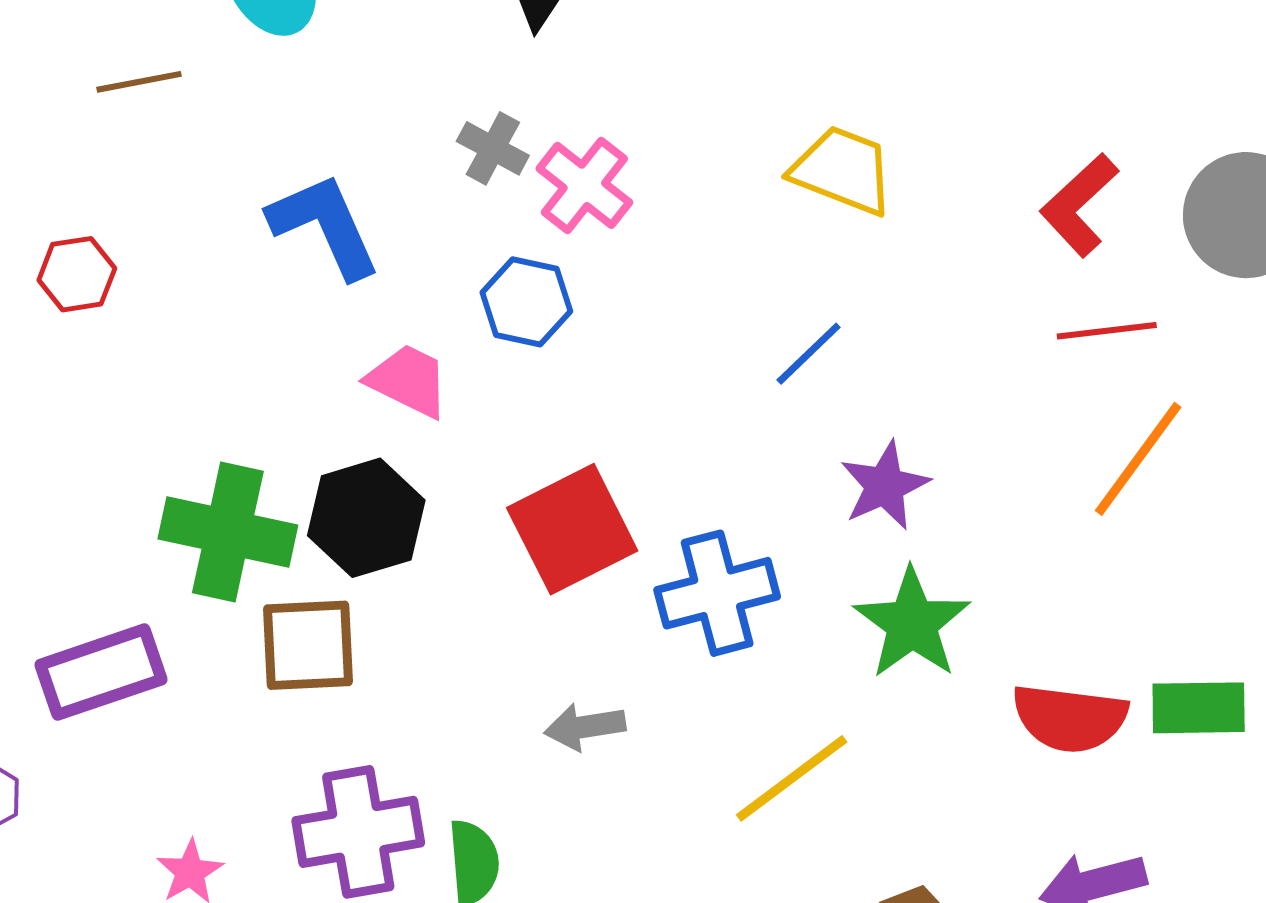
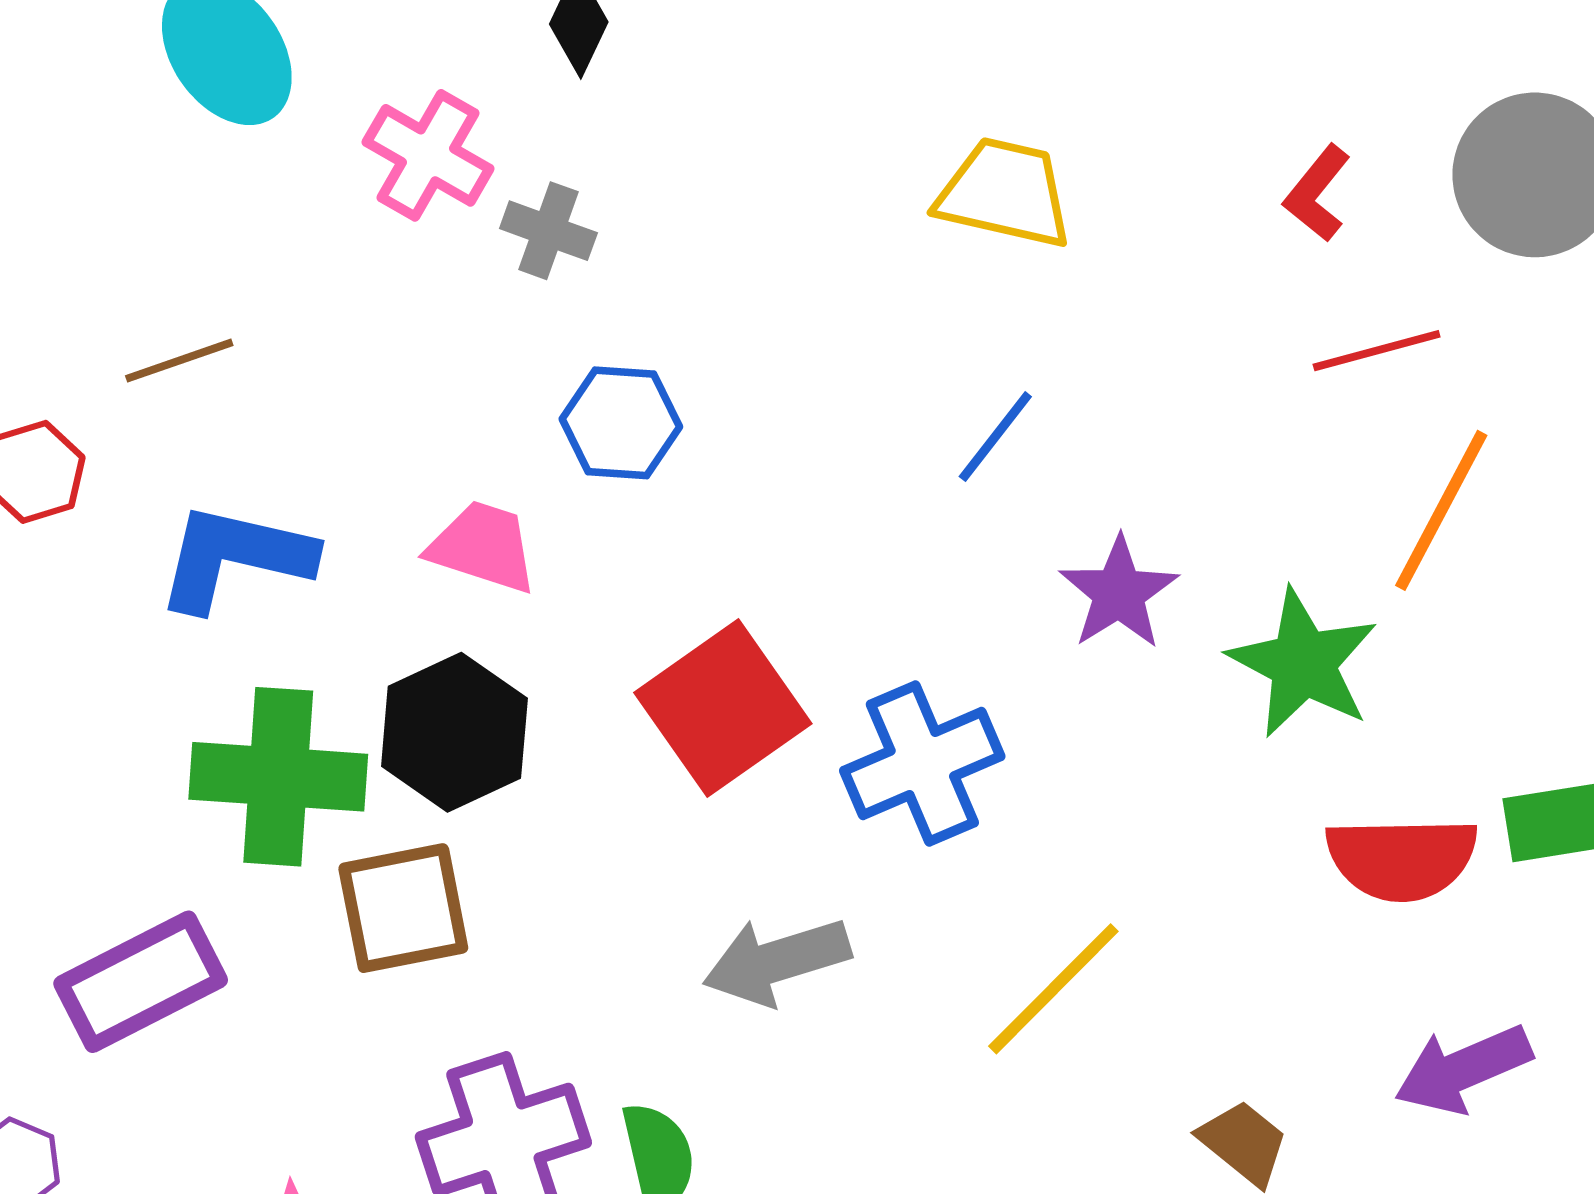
brown line: (139, 82) -> (179, 361), moved
pink cross: (584, 185) -> (428, 155), moved
red L-shape: (1079, 205) -> (1317, 193), size x0.7
blue L-shape: (325, 226) -> (235, 557), moved, turned -45
green star: (912, 623) -> (1303, 663), moved
gray arrow: (585, 727) -> (777, 961), size x1.4

